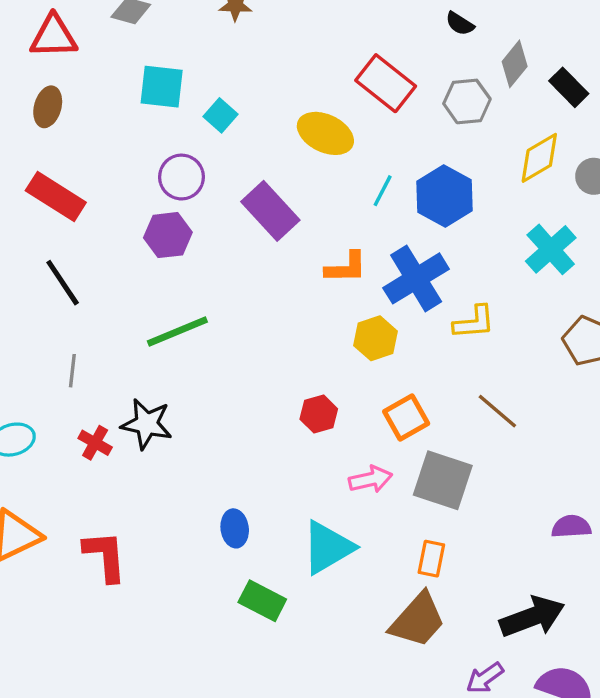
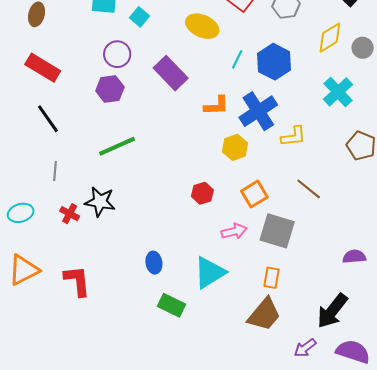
black arrow: (532, 617) -> (332, 311), turned 150

